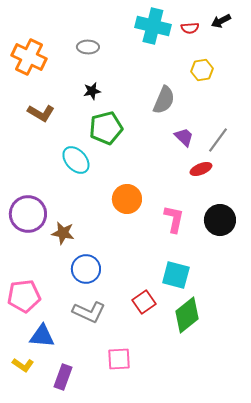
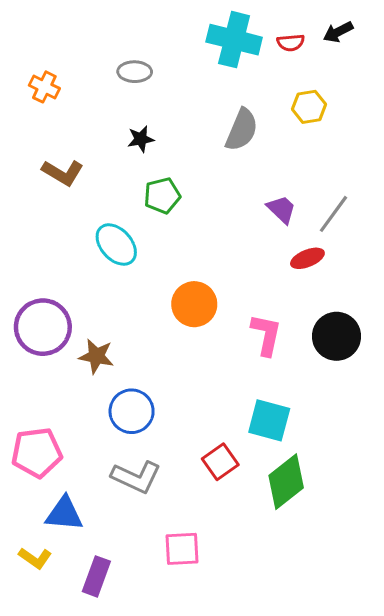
orange cross: (29, 57) -> (44, 87), size x0.6
gray semicircle: (164, 100) -> (242, 130), moved
green pentagon: (106, 128) -> (162, 196), size x0.7

